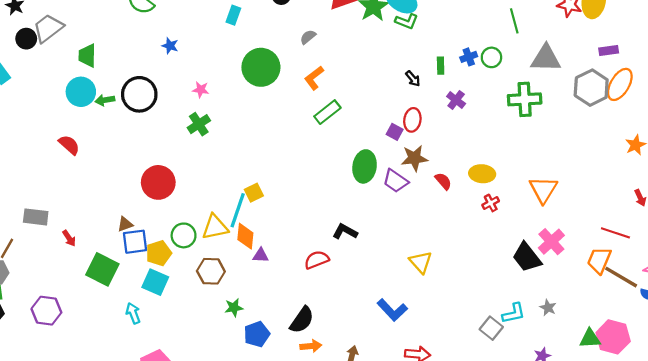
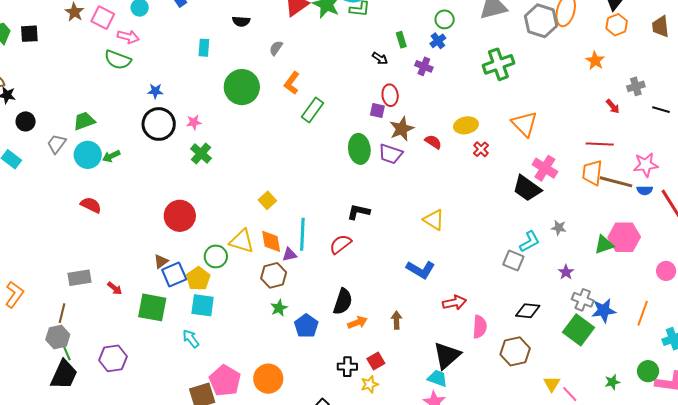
gray trapezoid: (48, 28) -> (57, 144), moved, size x0.7
green trapezoid: (87, 56) -> (84, 121), turned 85
blue cross: (469, 57) -> (438, 41), moved
black circle: (139, 94) -> (159, 124), moved
green cross: (525, 99) -> (498, 64), moved
cyan line: (238, 210) -> (302, 234), moved
yellow triangle: (215, 227) -> (242, 241), turned 44
brown hexagon: (211, 271) -> (274, 275), moved

